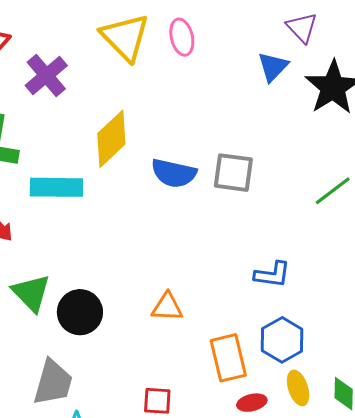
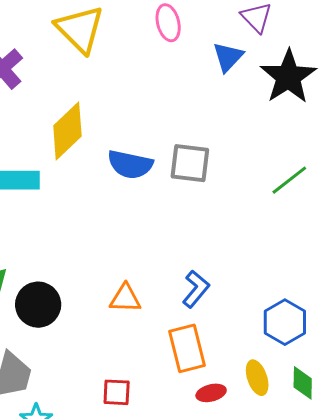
pink ellipse: (182, 37) -> (168, 23), moved
blue L-shape: (272, 275) -> (196, 289), moved, turned -57
blue hexagon: (282, 340) -> (285, 322), moved

